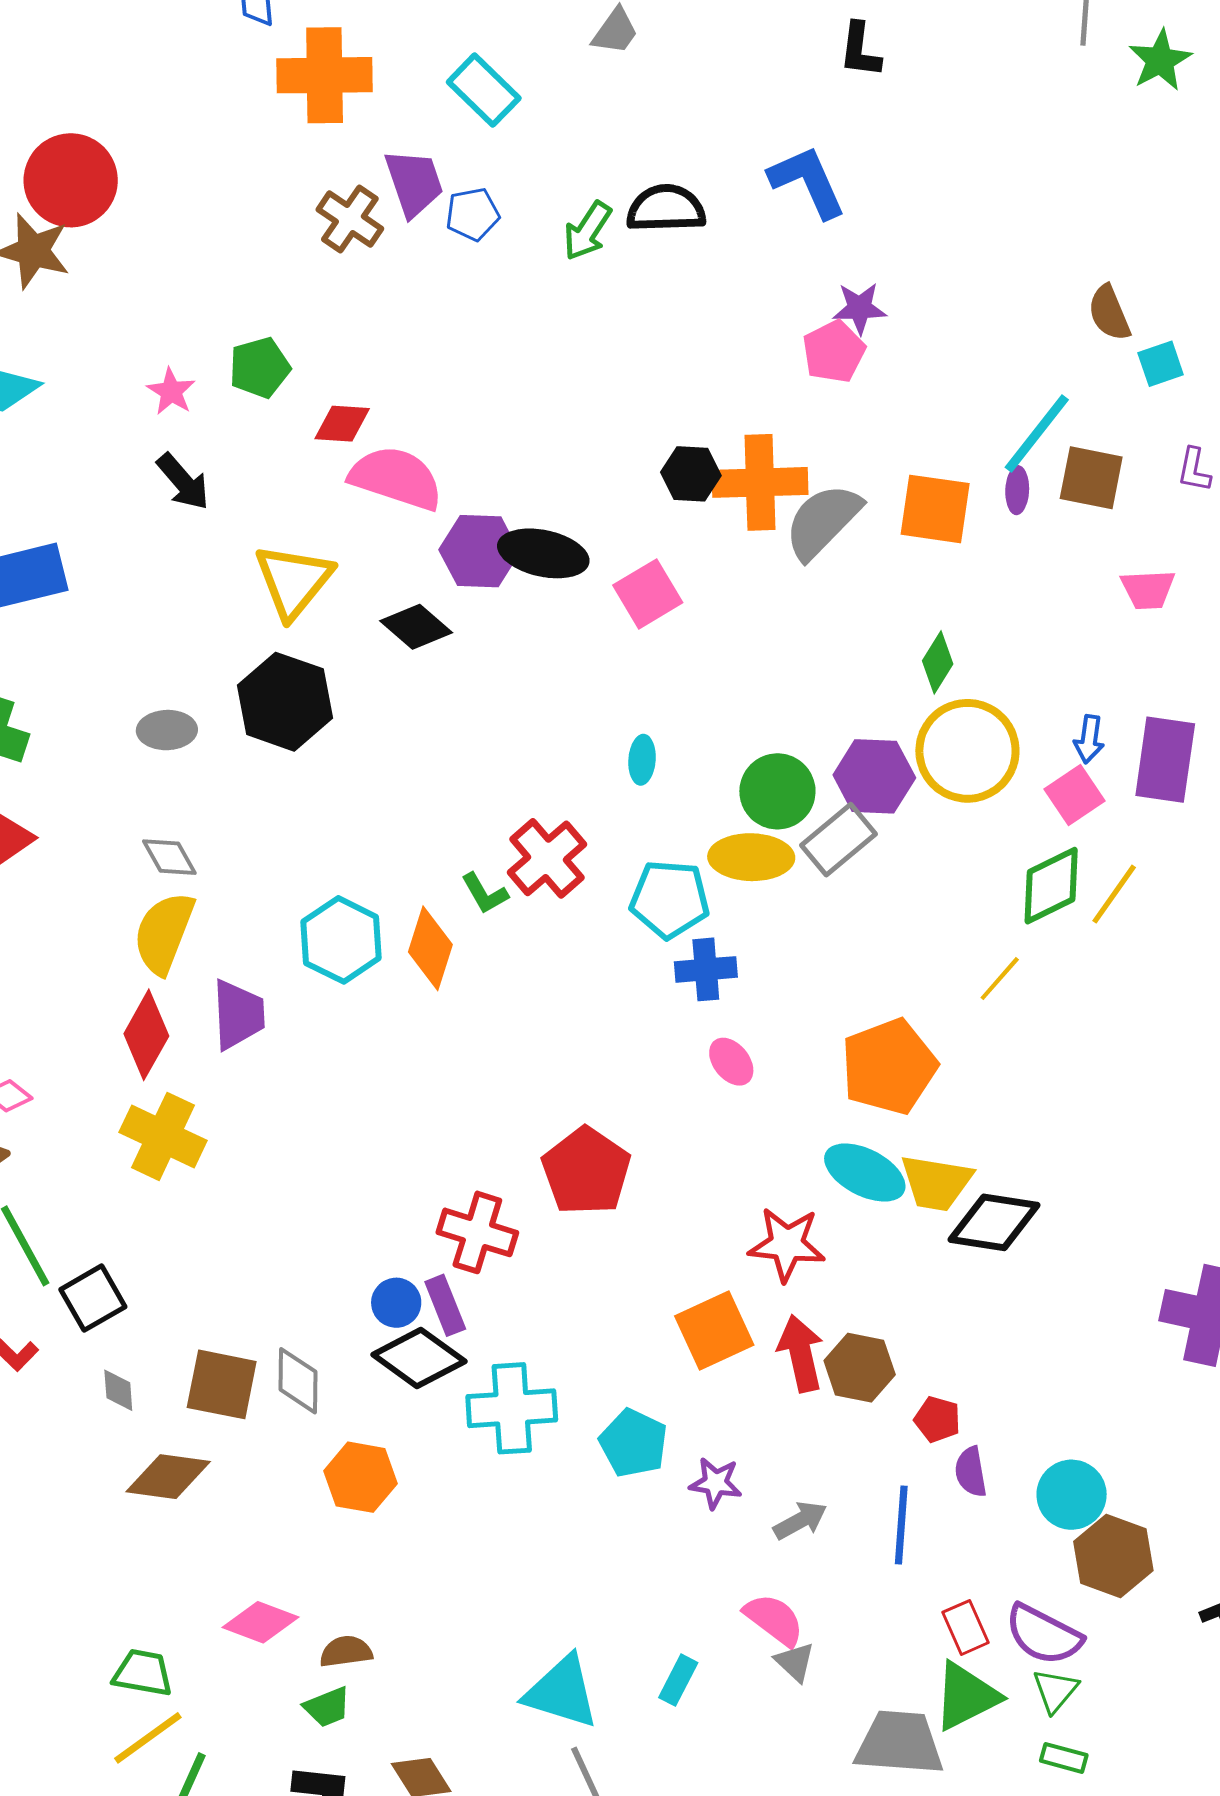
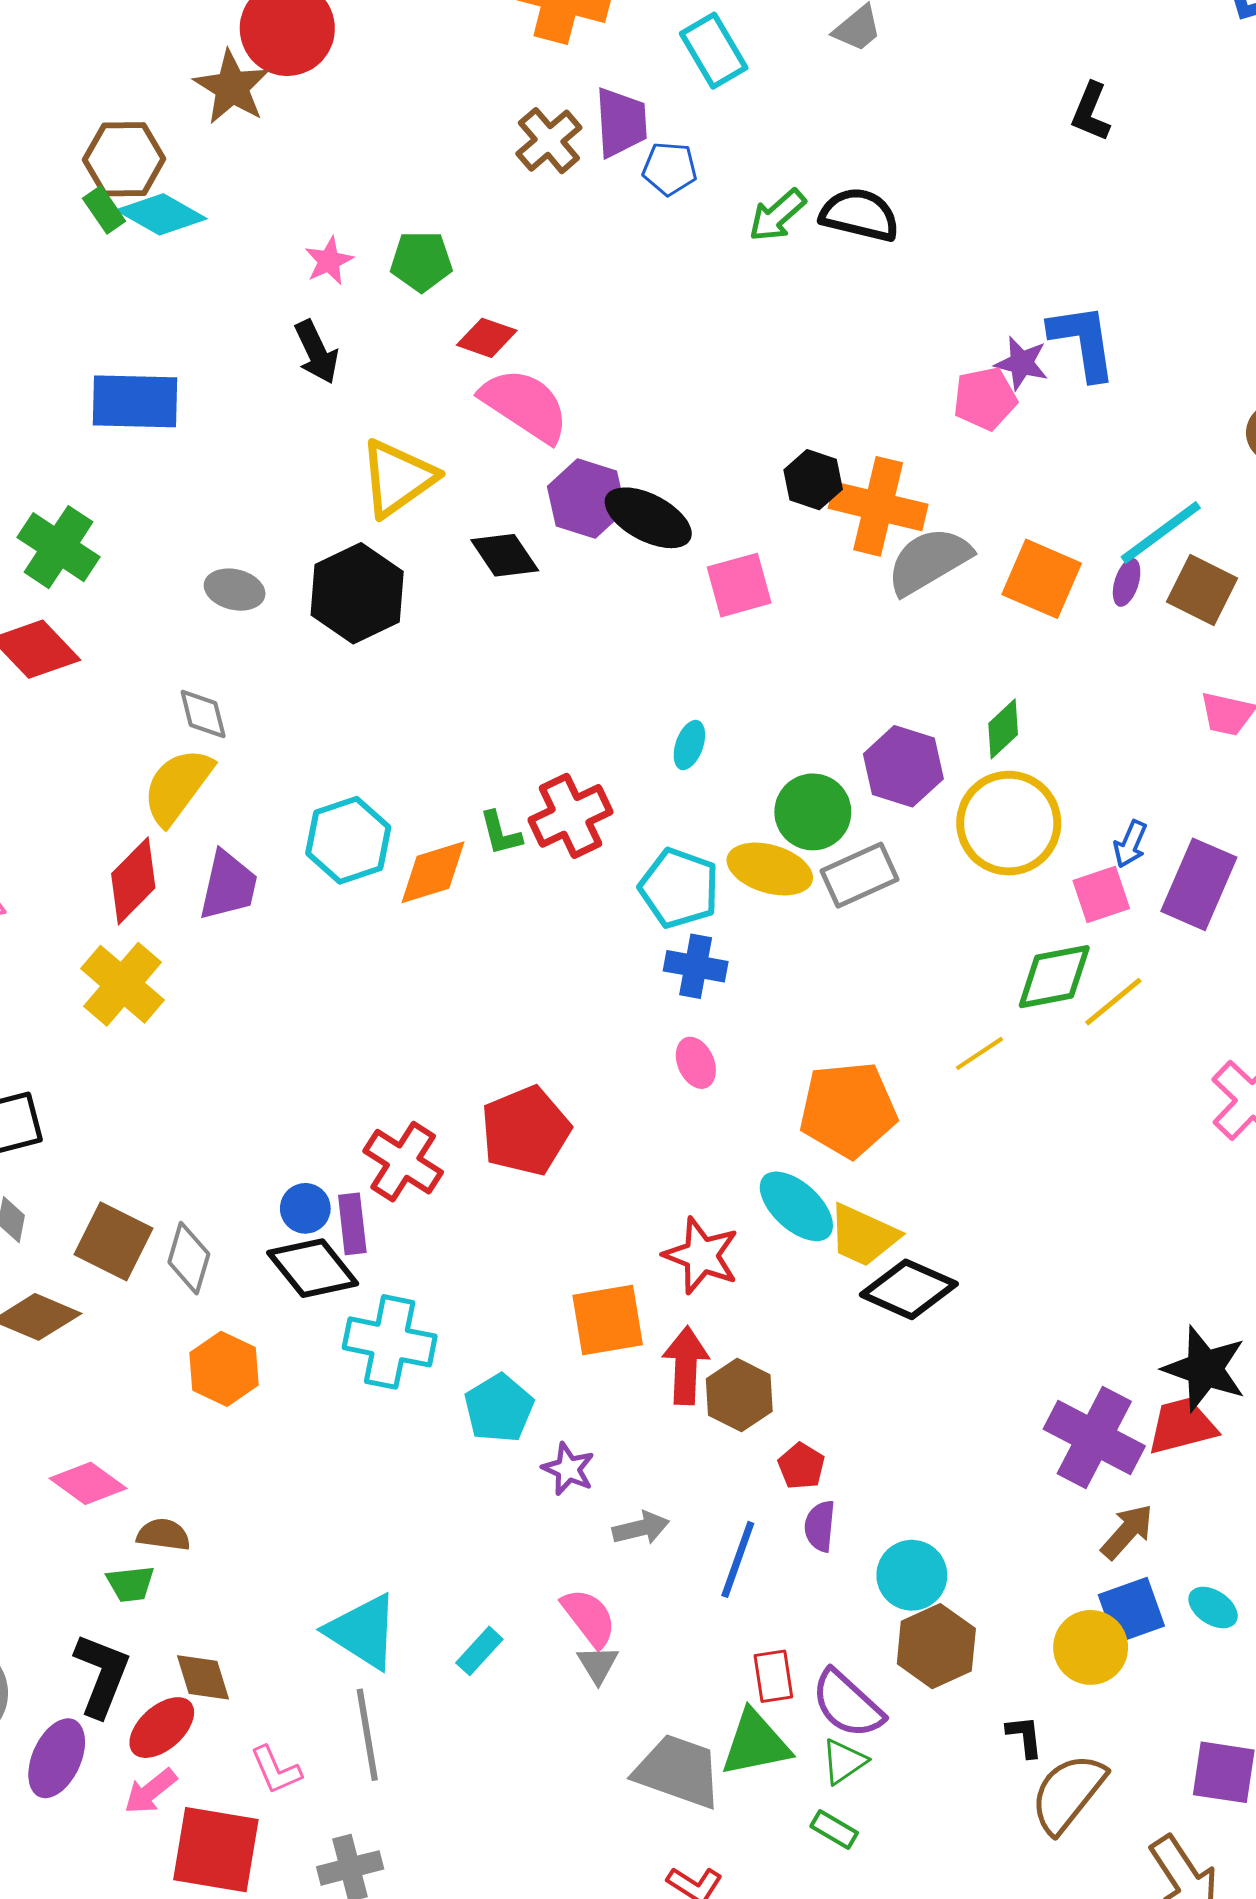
blue L-shape: (808, 182) -> (1083, 342), moved
purple hexagon: (874, 776) -> (903, 766), moved
orange diamond: (430, 948) -> (433, 872), turned 40

